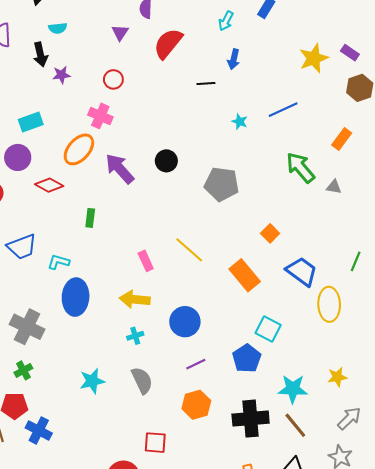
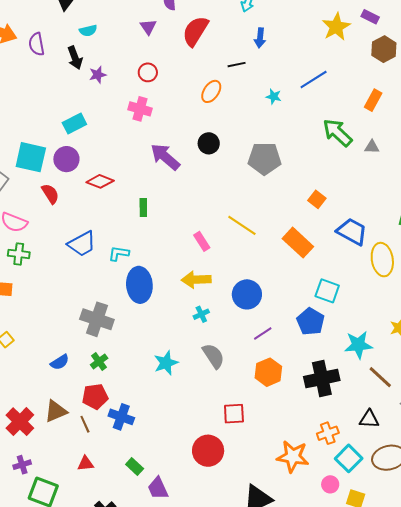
orange ellipse: (79, 149) -> (211, 91), moved, size x0.7
brown line: (295, 425) -> (380, 377), moved

